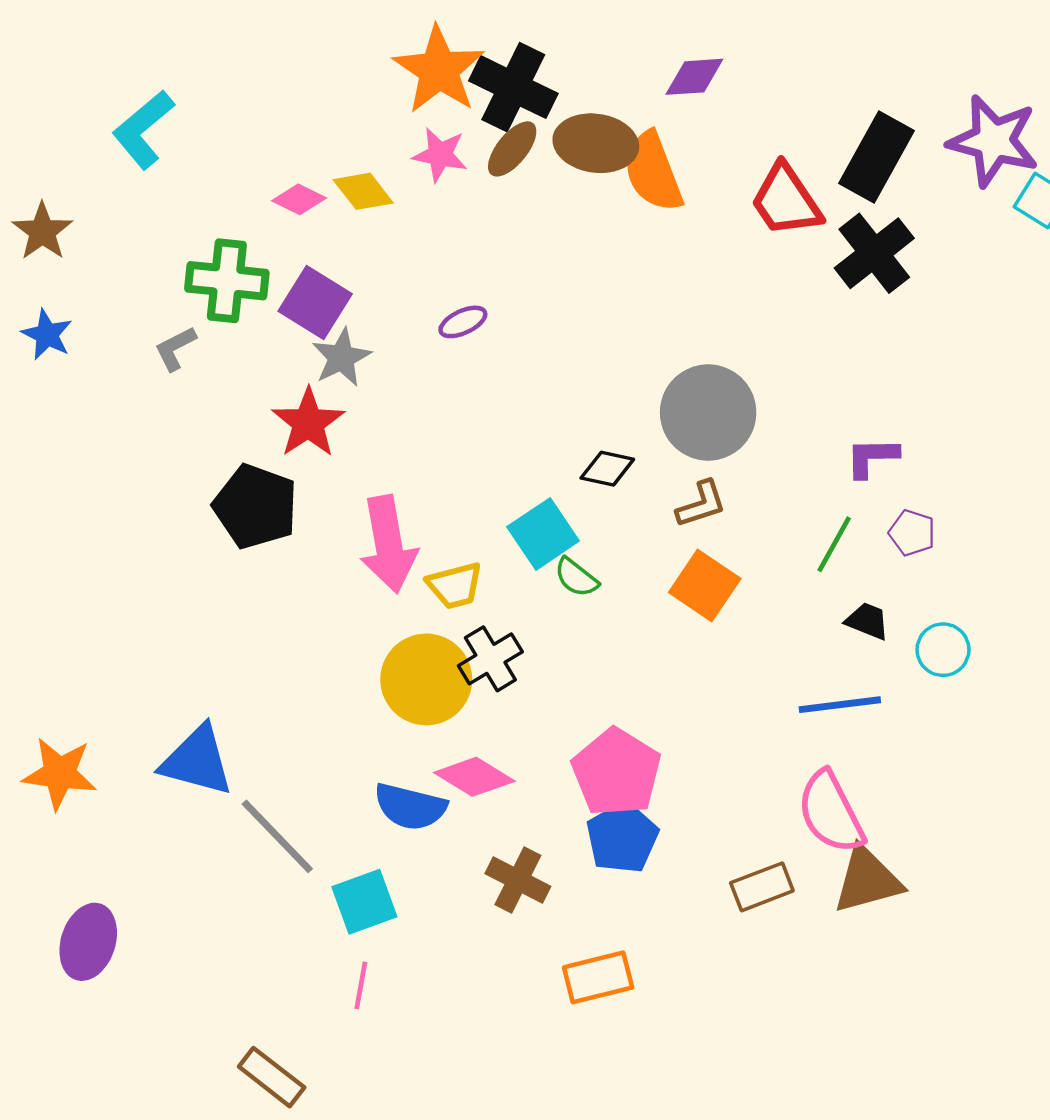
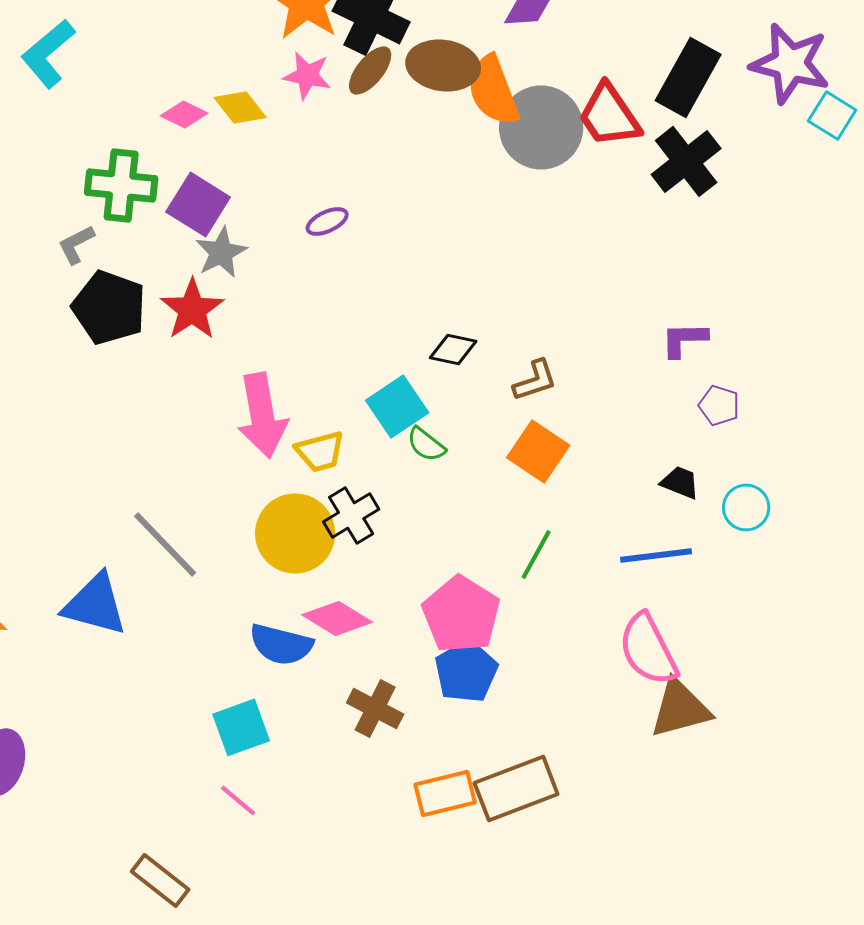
gray circle: (708, 412) -> (541, 127), moved
black pentagon: (256, 506) -> (109, 307), moved
green line: (834, 544) -> (536, 554), moved
gray line: (277, 836) -> (165, 544), moved
brown rectangle: (762, 887) -> (516, 788), moved, size x1.5
pink line: (361, 985) -> (238, 800), turned -60

